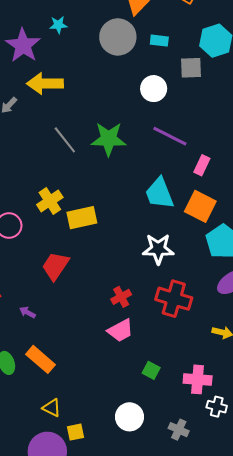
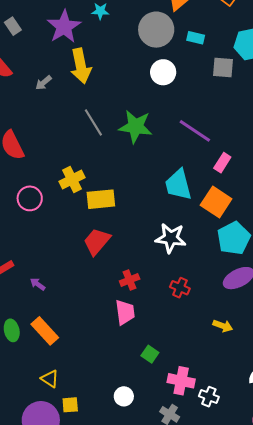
yellow arrow: (45, 84) -> (81, 66), turned -108
white circle: (154, 89) -> (163, 72), moved
red trapezoid: (55, 266) -> (97, 241), moved
red cross: (174, 299) -> (180, 288), size x0.6
pink trapezoid: (120, 330) -> (125, 312), turned -76
pink cross: (198, 379) -> (181, 381), moved
white circle: (130, 417) -> (124, 396), size x0.7

